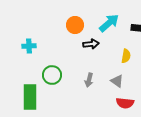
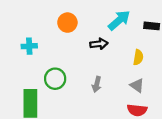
orange circle: (75, 25) -> (67, 23), moved
gray triangle: (117, 81) -> (137, 85), moved

